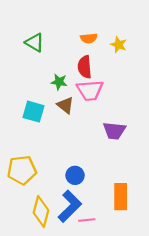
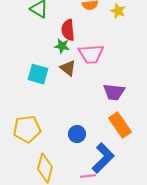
red semicircle: (85, 67) -> (68, 30), moved
orange rectangle: (121, 197) -> (120, 125), moved, turned -35
blue L-shape: (70, 206) -> (103, 158), moved

